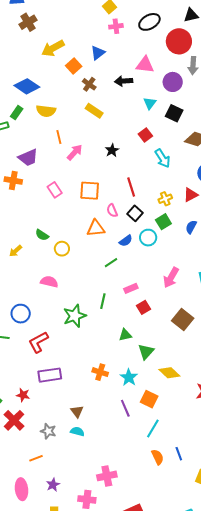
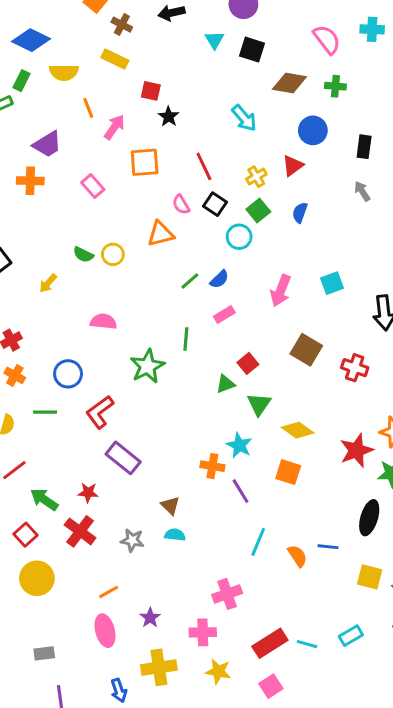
yellow rectangle: (94, 111) -> (115, 59), moved
red square: (145, 135) -> (151, 91), moved, turned -32
orange square: (90, 191) -> (145, 162), moved
blue semicircle: (126, 241) -> (219, 279), moved
yellow circle: (62, 249) -> (113, 254), moved
red square: (143, 307) -> (248, 363), moved
orange cross: (100, 372) -> (212, 466), moved
purple rectangle: (50, 375) -> (123, 458), turned 55
orange square: (149, 399) -> (288, 472), moved
cyan line: (153, 429) -> (258, 542), moved
blue line: (179, 454) -> (328, 547), turned -56
orange line: (36, 458) -> (109, 592), moved

